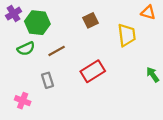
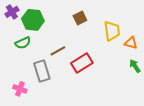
orange triangle: (148, 12) -> (131, 43), moved
brown line: (57, 51) -> (58, 51), moved
gray rectangle: (47, 80) -> (42, 71), size x1.5

